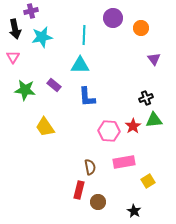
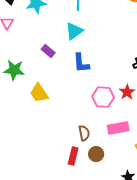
cyan triangle: (80, 65) -> (74, 31), turned -36
green star: (25, 90) -> (14, 70), moved
brown circle: (98, 202) -> (96, 154), moved

